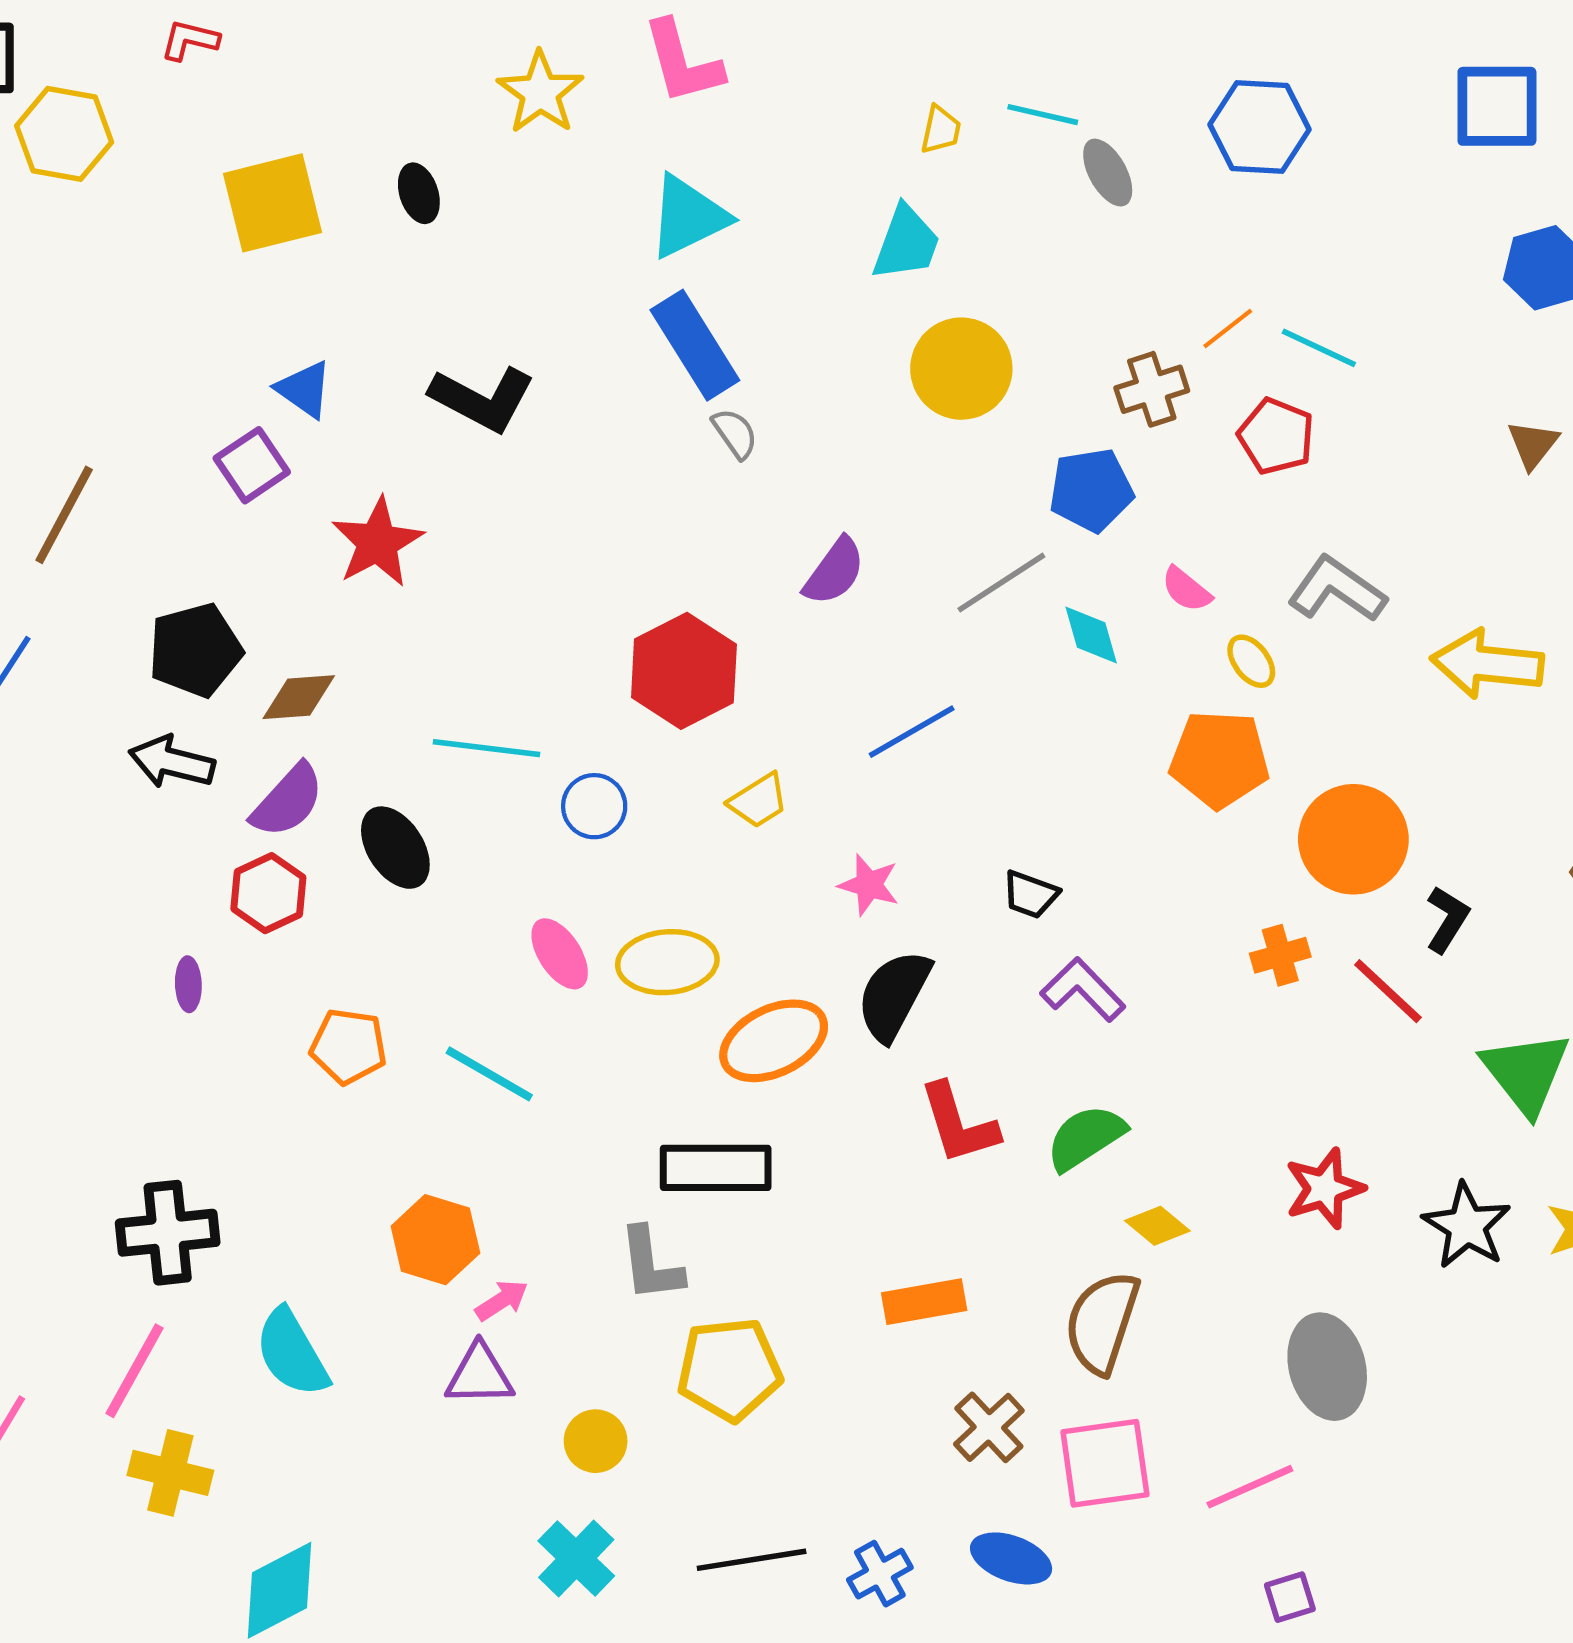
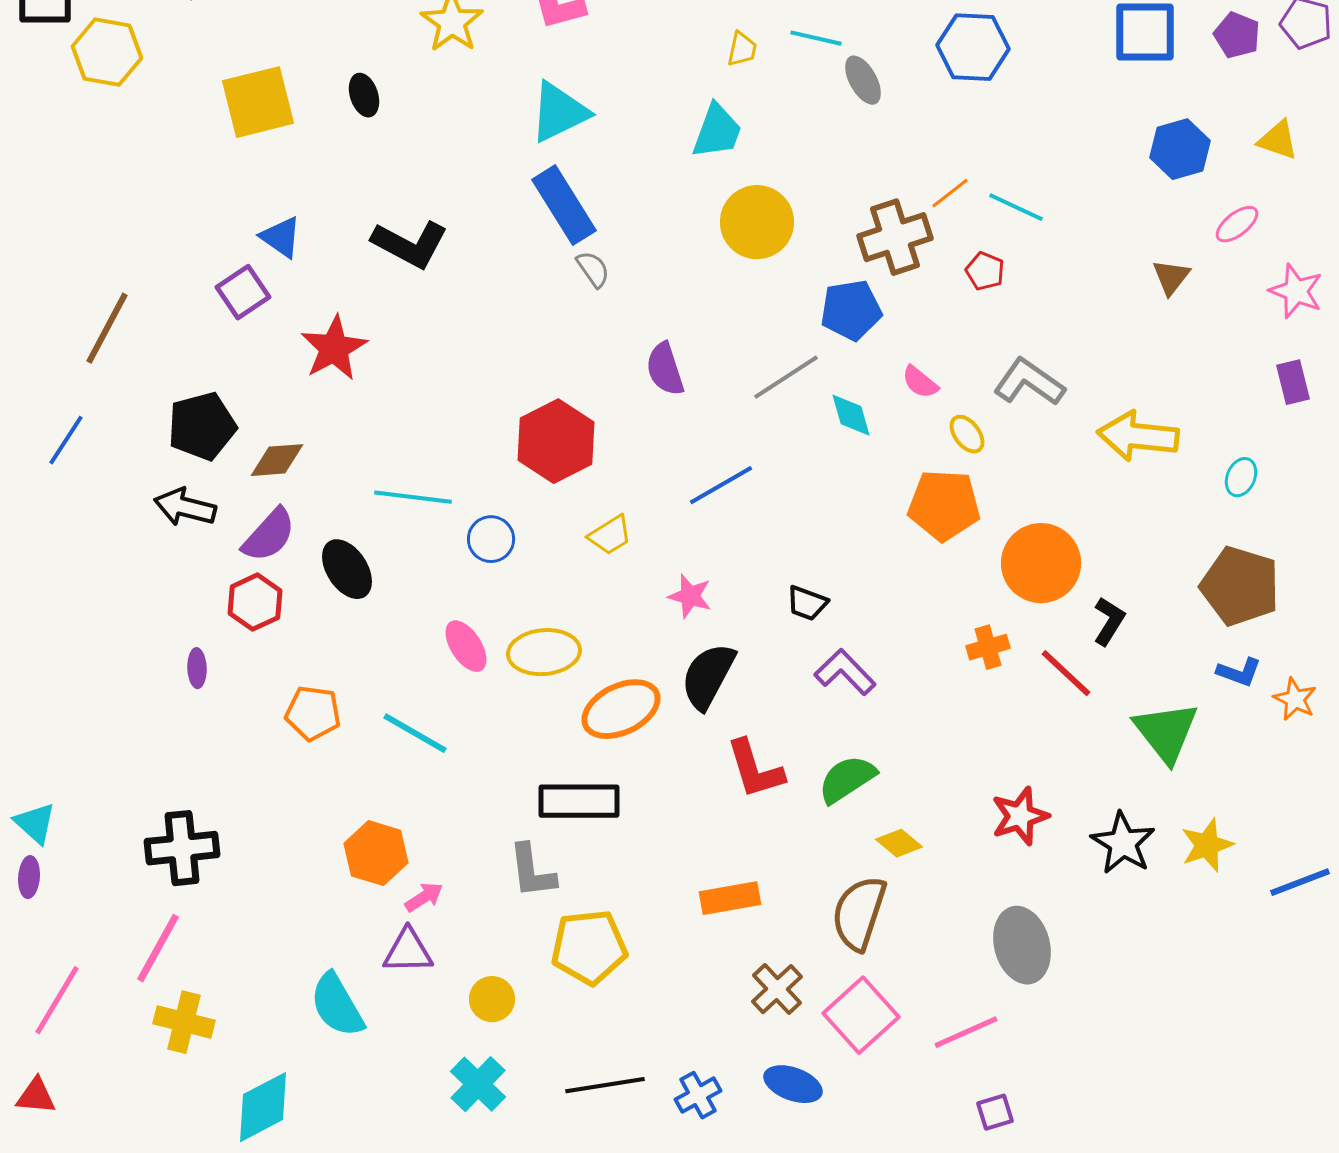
brown cross: (1152, 389) -> (895, 237), size x1.4
red pentagon: (1276, 436) -> (985, 271), size x0.7
purple semicircle: (834, 571) -> (665, 369), turned 126
cyan semicircle: (292, 1353) -> (337, 1005), moved
pink square: (1105, 1463) -> (861, 1015), turned -34

